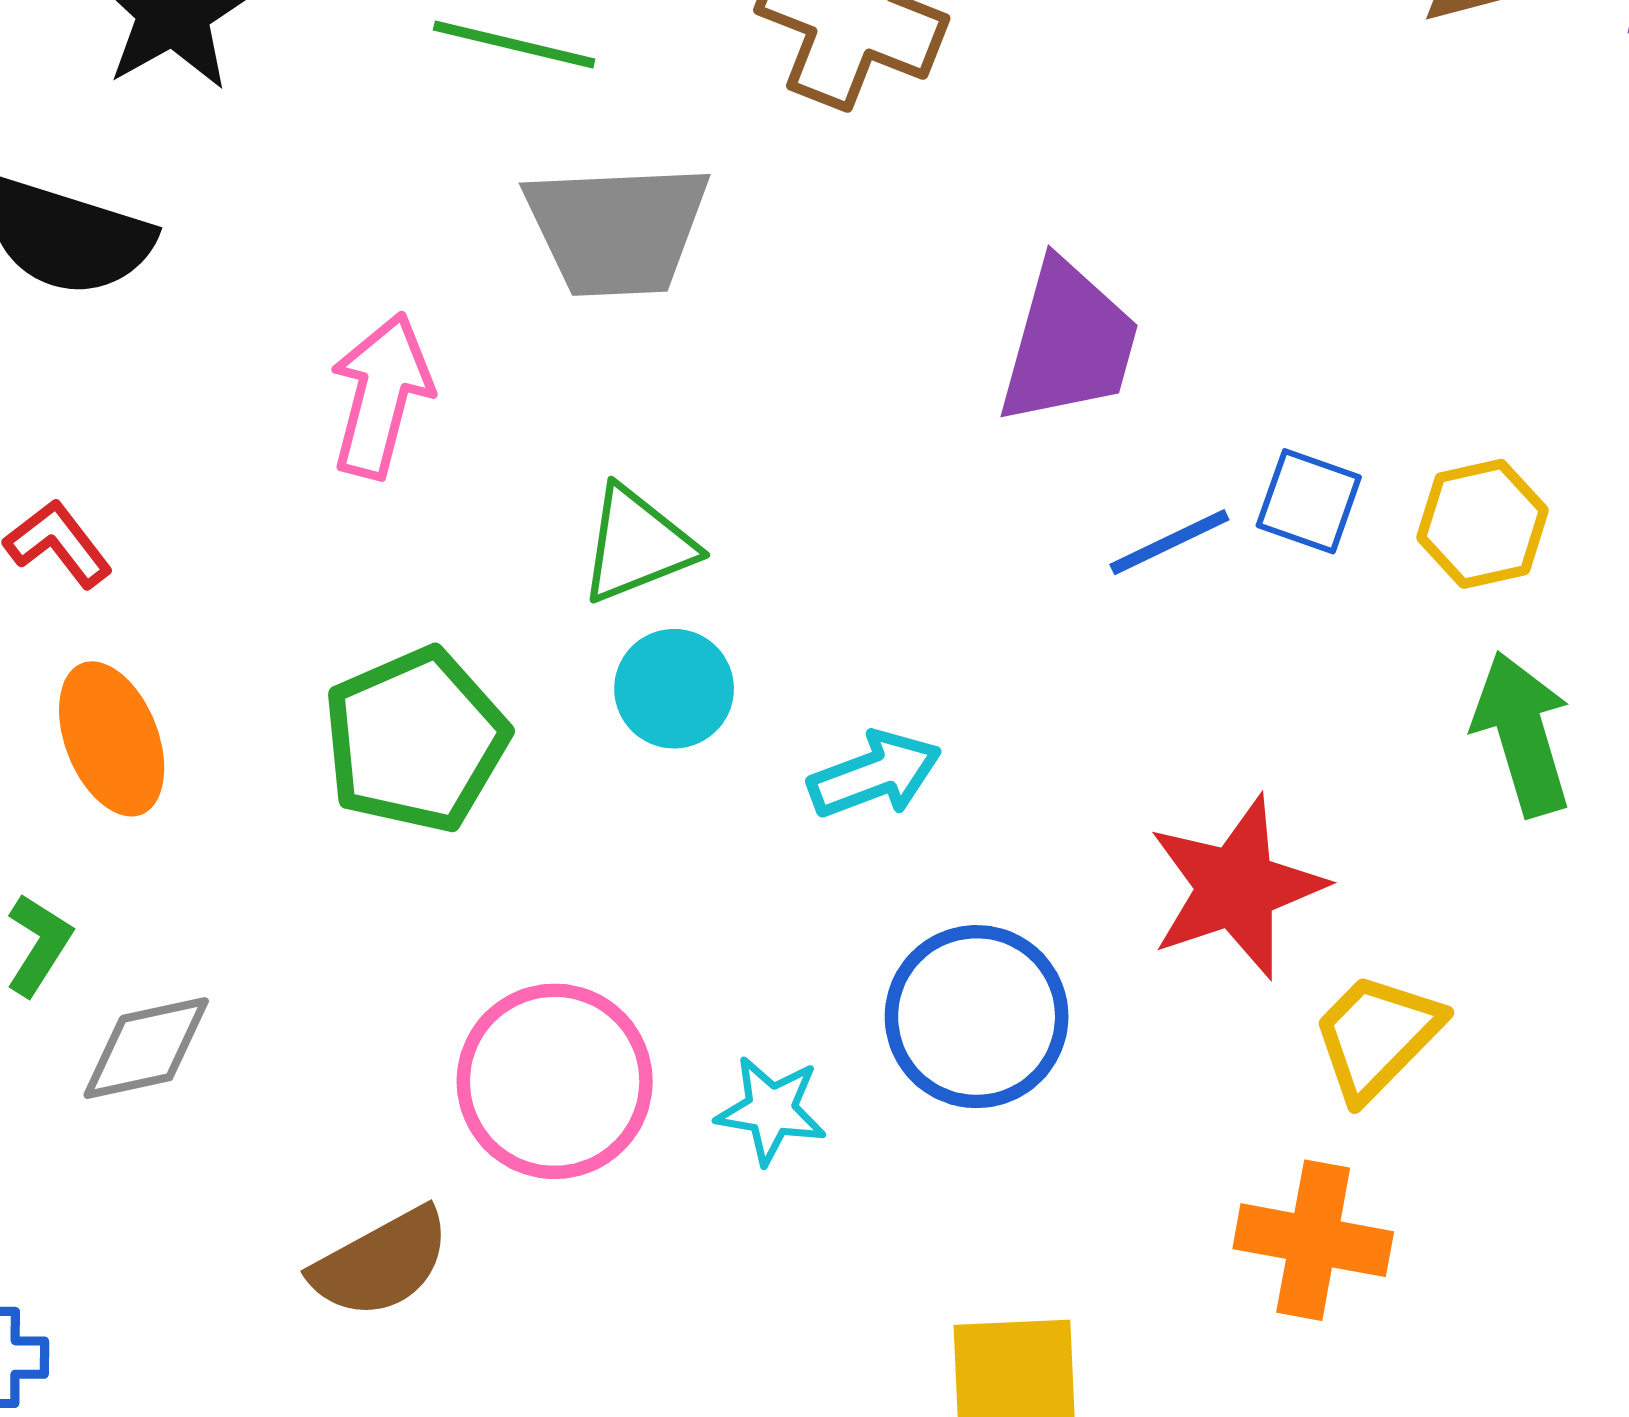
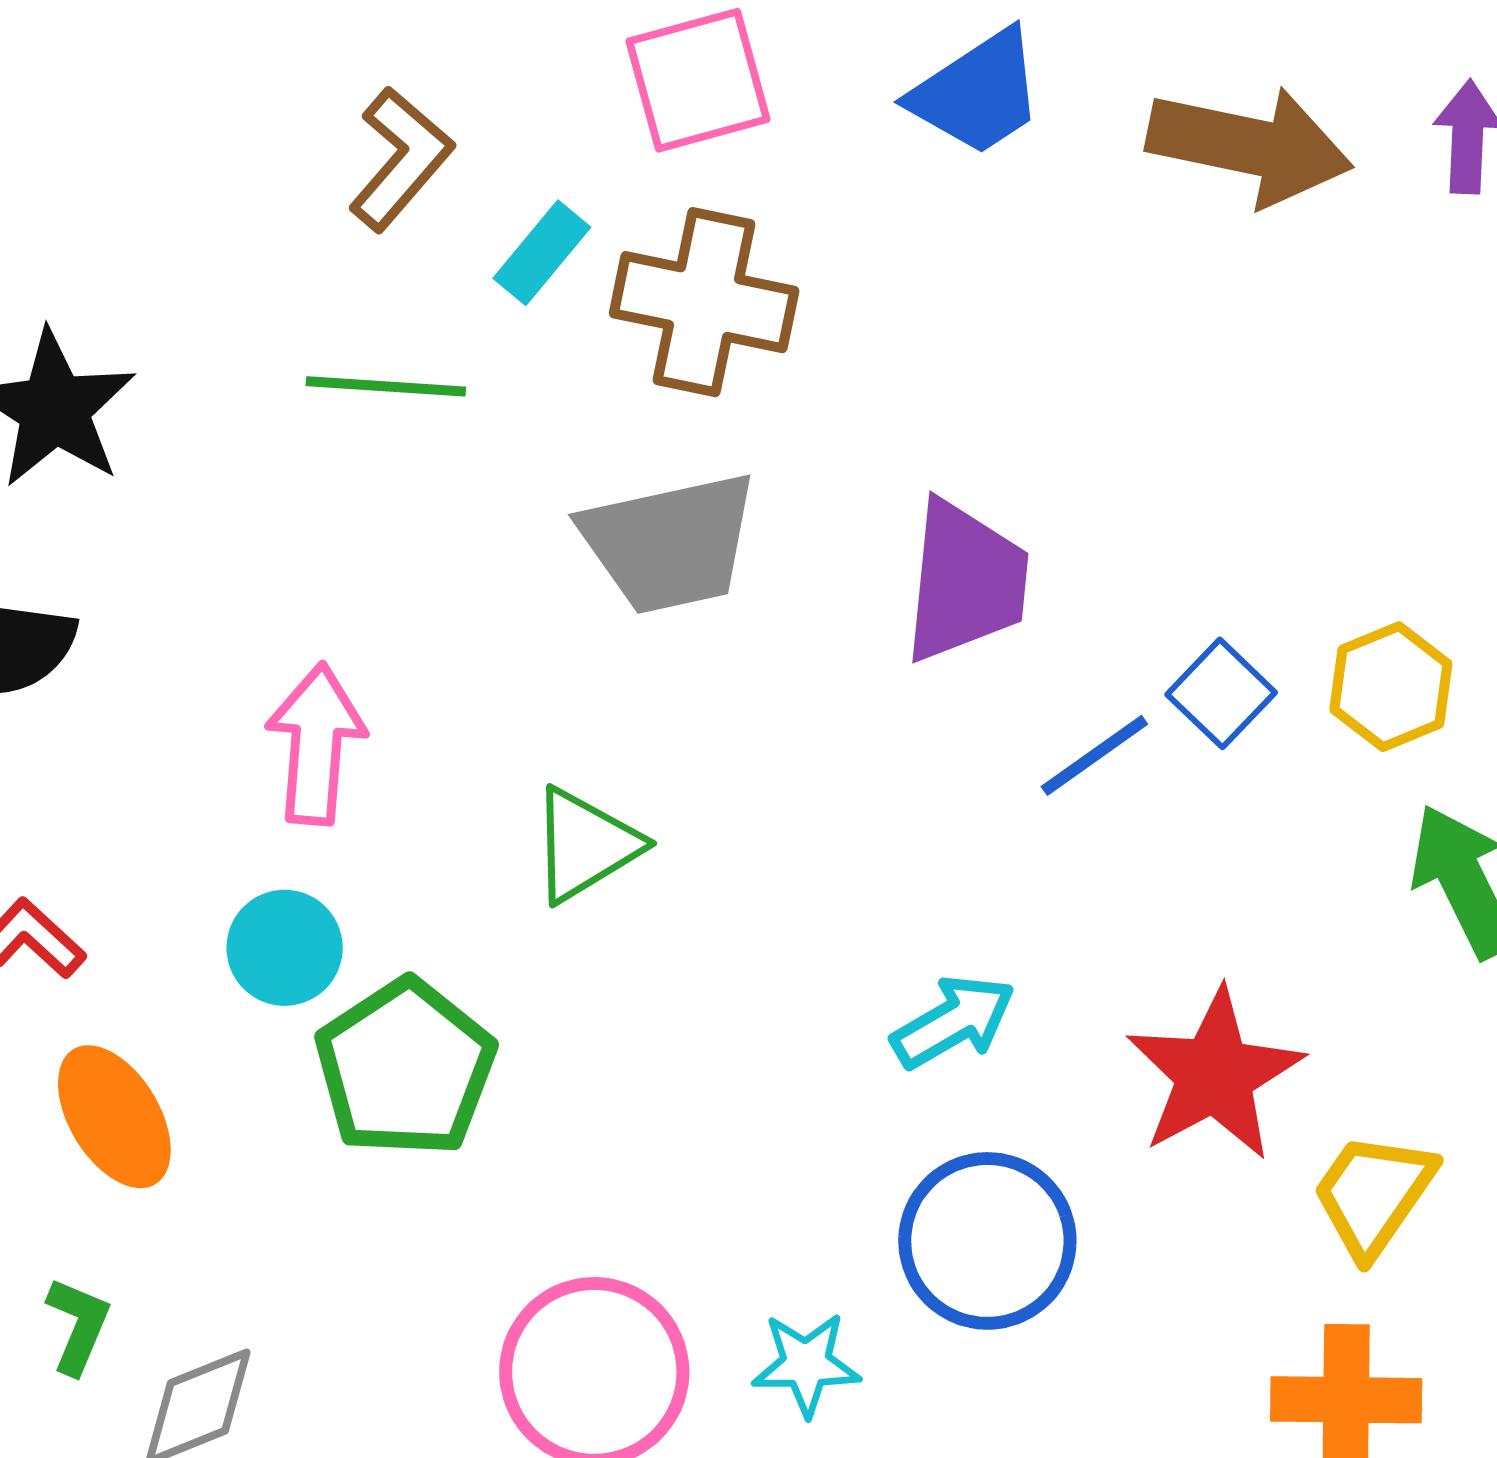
gray trapezoid: (617, 229) -> (669, 543), moved
blue square: (1309, 501) -> (1221, 693), turned 34
cyan circle: (674, 689) -> (285, 948), moved
cyan arrow: (875, 775) -> (953, 1022), moved

